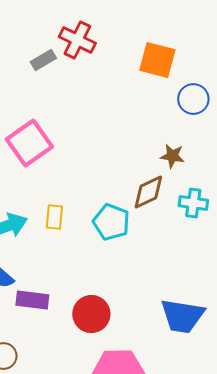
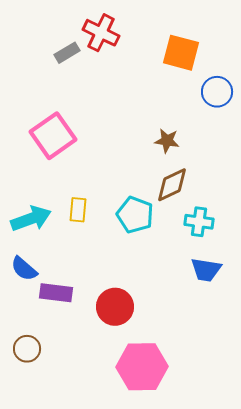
brown star: (172, 156) -> (167, 141), moved
cyan cross: (193, 203) -> (199, 222), moved
blue trapezoid: (182, 316) -> (206, 270), moved, size x0.7

